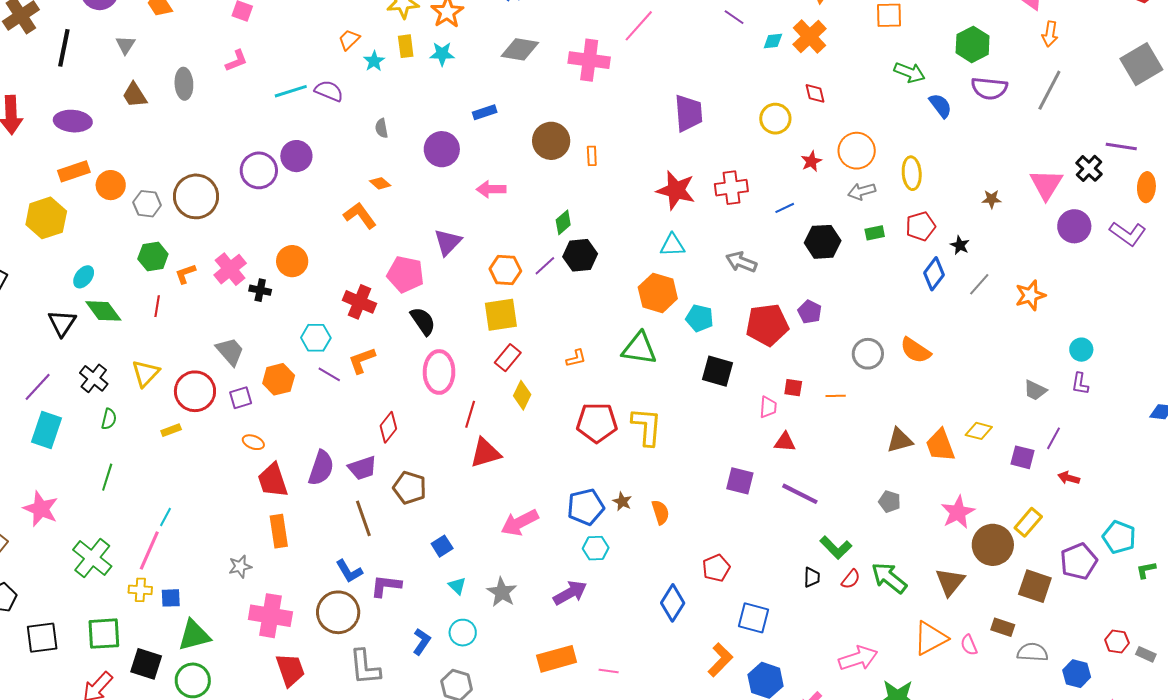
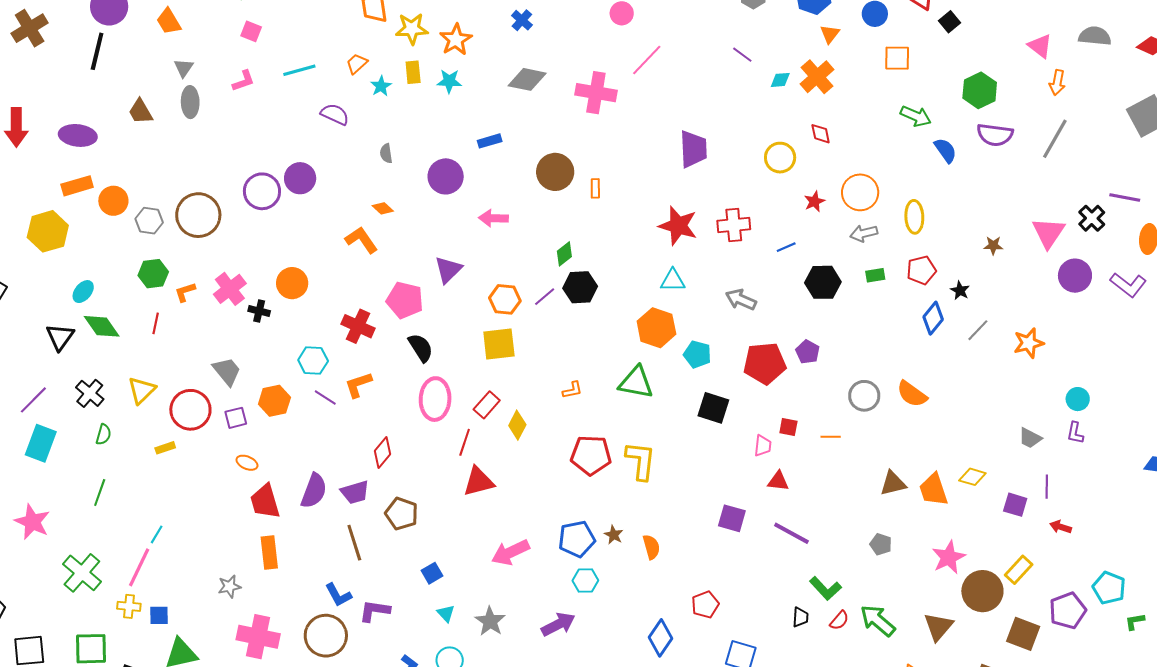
gray triangle: (125, 45) -> (184, 68), moved
black line: (64, 48) -> (97, 51), moved
cyan line: (291, 91) -> (299, 70), moved
red rectangle: (508, 358) -> (487, 405), moved
purple line: (1053, 438) -> (1047, 487), turned -30

